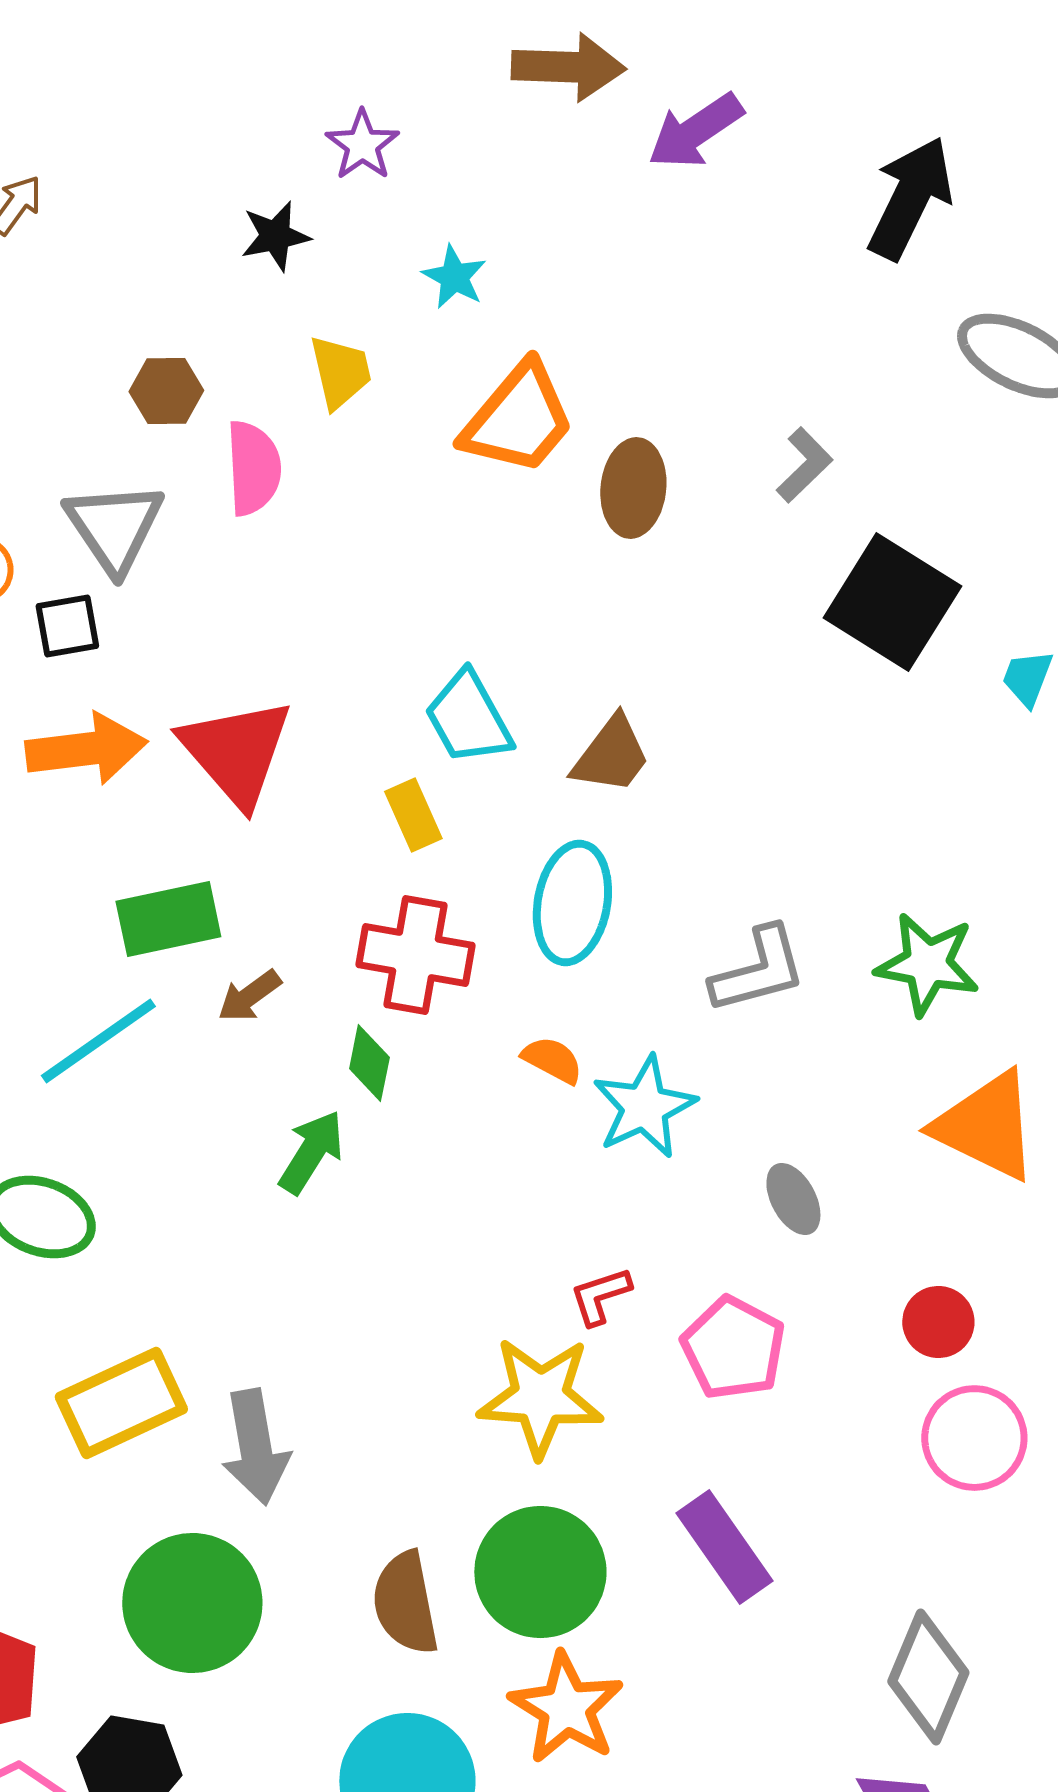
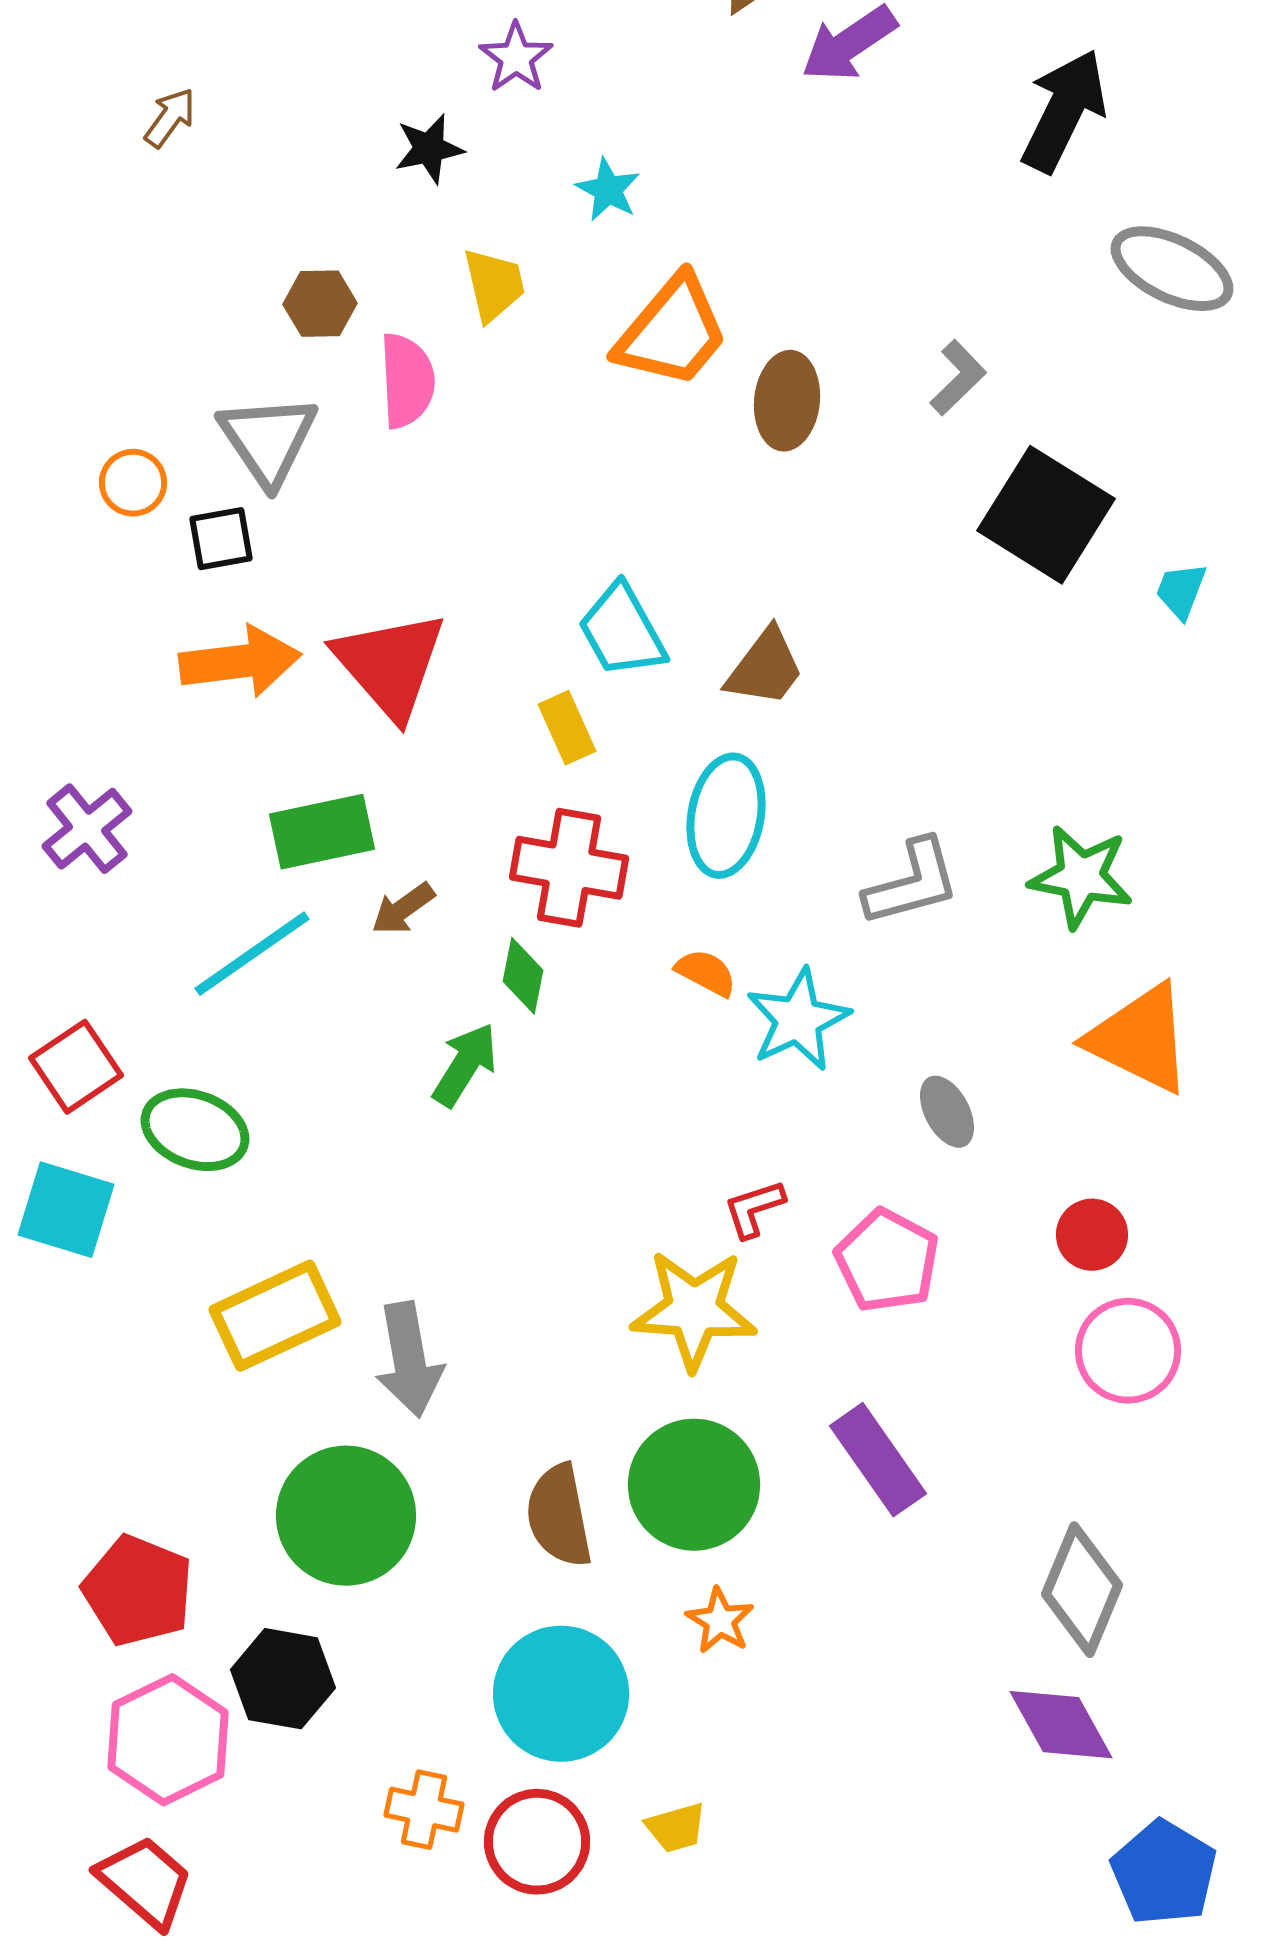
orange star: (566, 1708) -> (720, 1621), size x0.6

